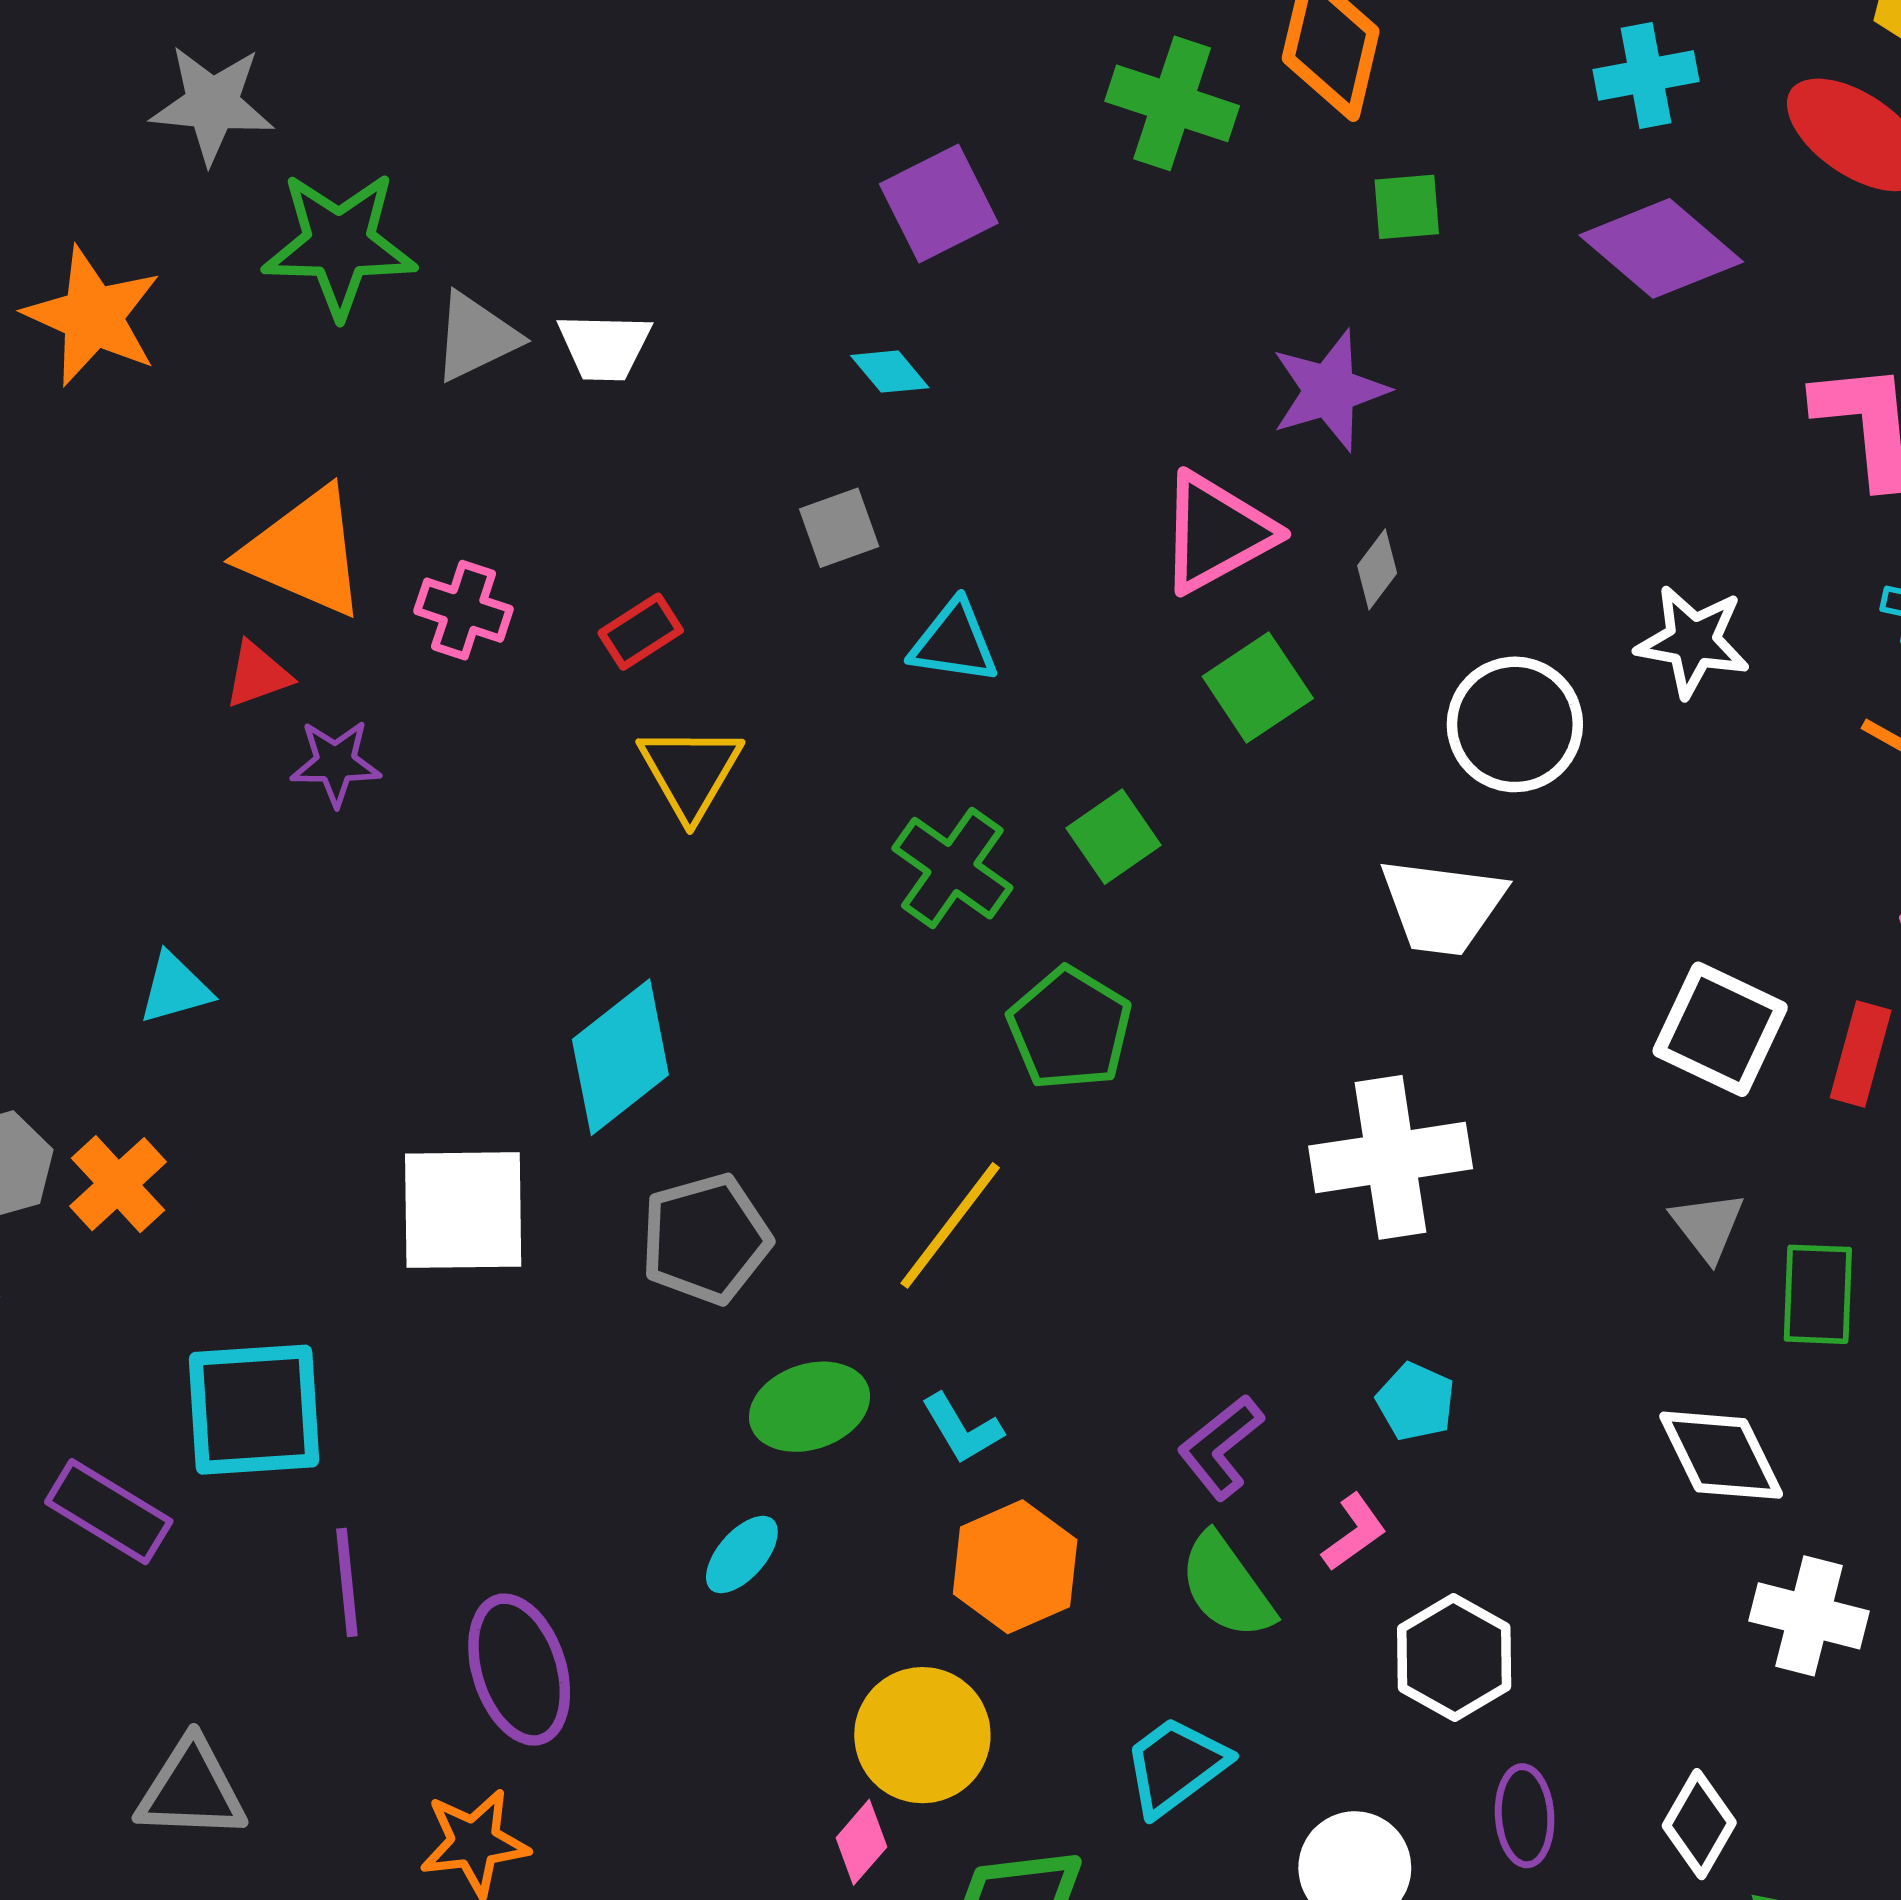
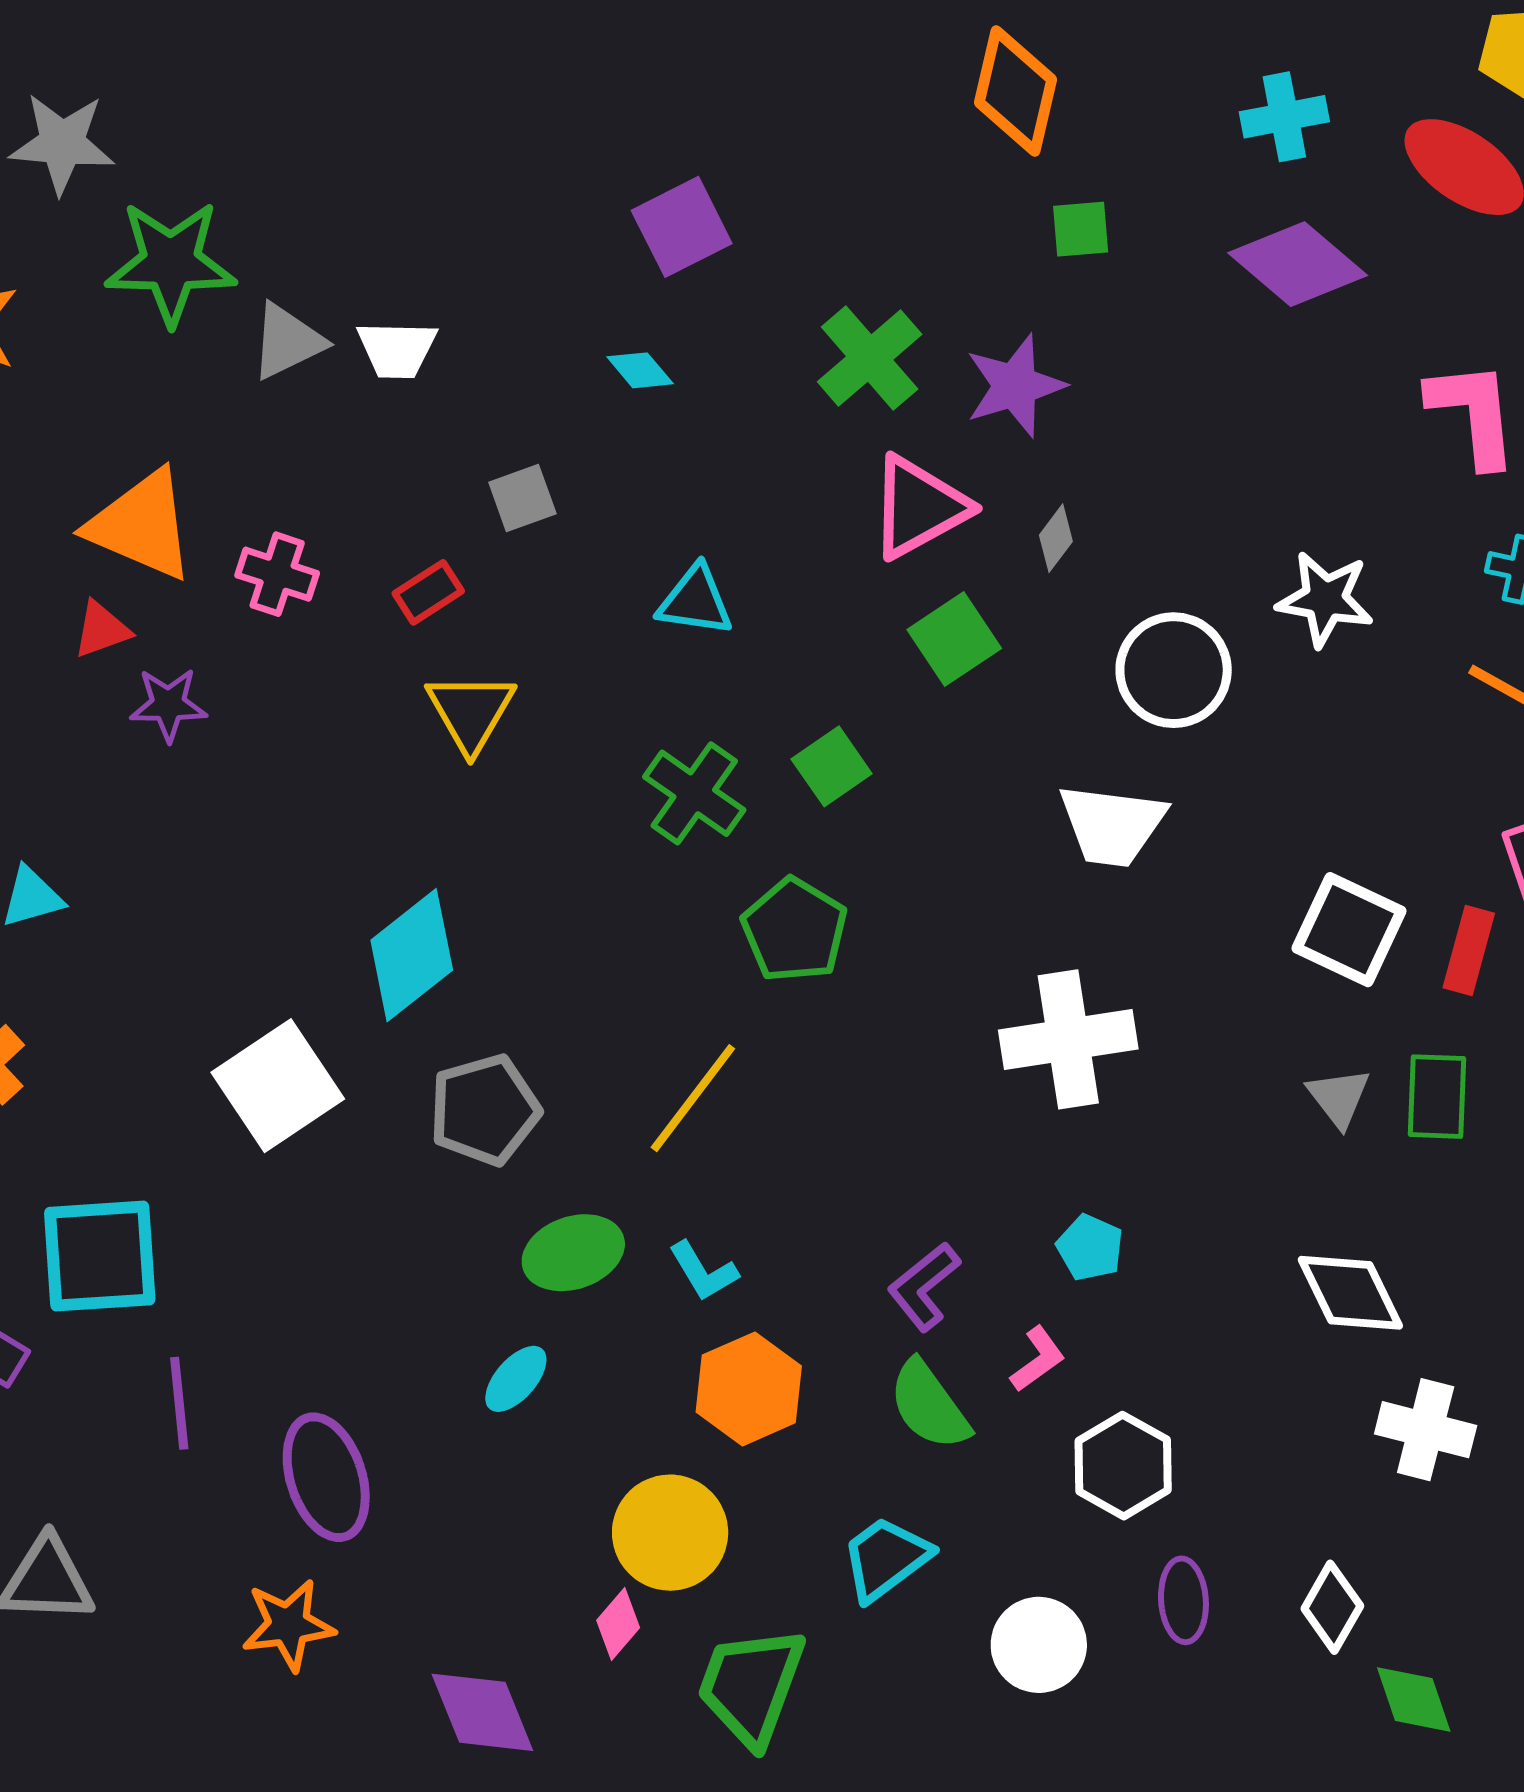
green cross: (1172, 103) -> (870, 358), moved, turned 31
gray square: (839, 528) -> (522, 498), moved
white square: (463, 1210) -> (278, 1086), turned -33
green rectangle: (1818, 1294) -> (1437, 1097), moved

